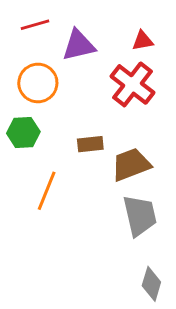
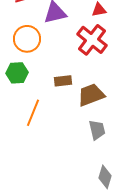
gray trapezoid: (140, 215) -> (97, 130), size x0.7

